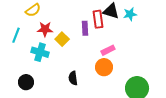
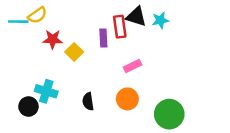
cyan line: (16, 35) -> (18, 22), moved, turned 70
cyan cross: (40, 52) -> (46, 91), moved
orange circle: (104, 67) -> (127, 99), moved

